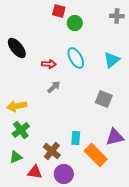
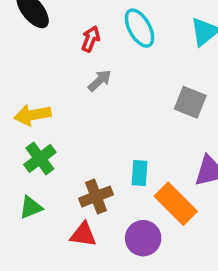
red arrow: (49, 64) -> (91, 39), turned -72
brown cross: (52, 151) -> (96, 197), turned 30
red triangle: (35, 172) -> (83, 235), moved
purple circle: (64, 174) -> (143, 238), moved

